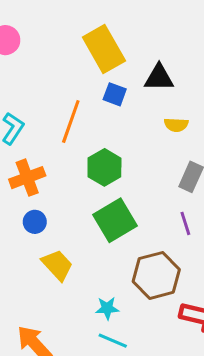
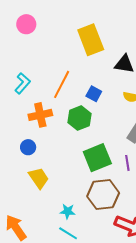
blue square: (115, 94) -> (94, 94), moved
orange cross: (27, 178) -> (40, 115), moved
green square: (115, 220) -> (97, 158), moved

